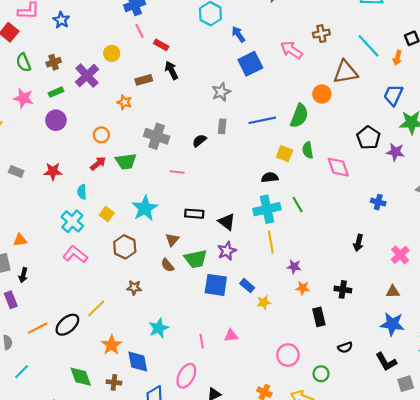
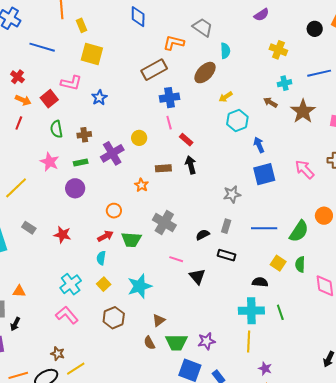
cyan semicircle: (82, 192) -> (101, 258), moved
black rectangle: (194, 214) -> (227, 255), moved
black triangle: (227, 222) -> (197, 276), moved
brown star: (134, 288) -> (58, 354), moved

